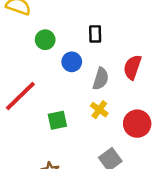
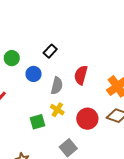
black rectangle: (95, 34) -> (50, 51), turned 48
green square: (57, 120) -> (37, 122), moved

